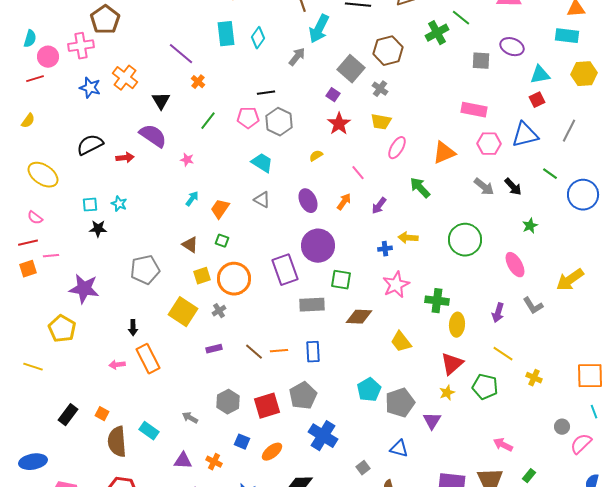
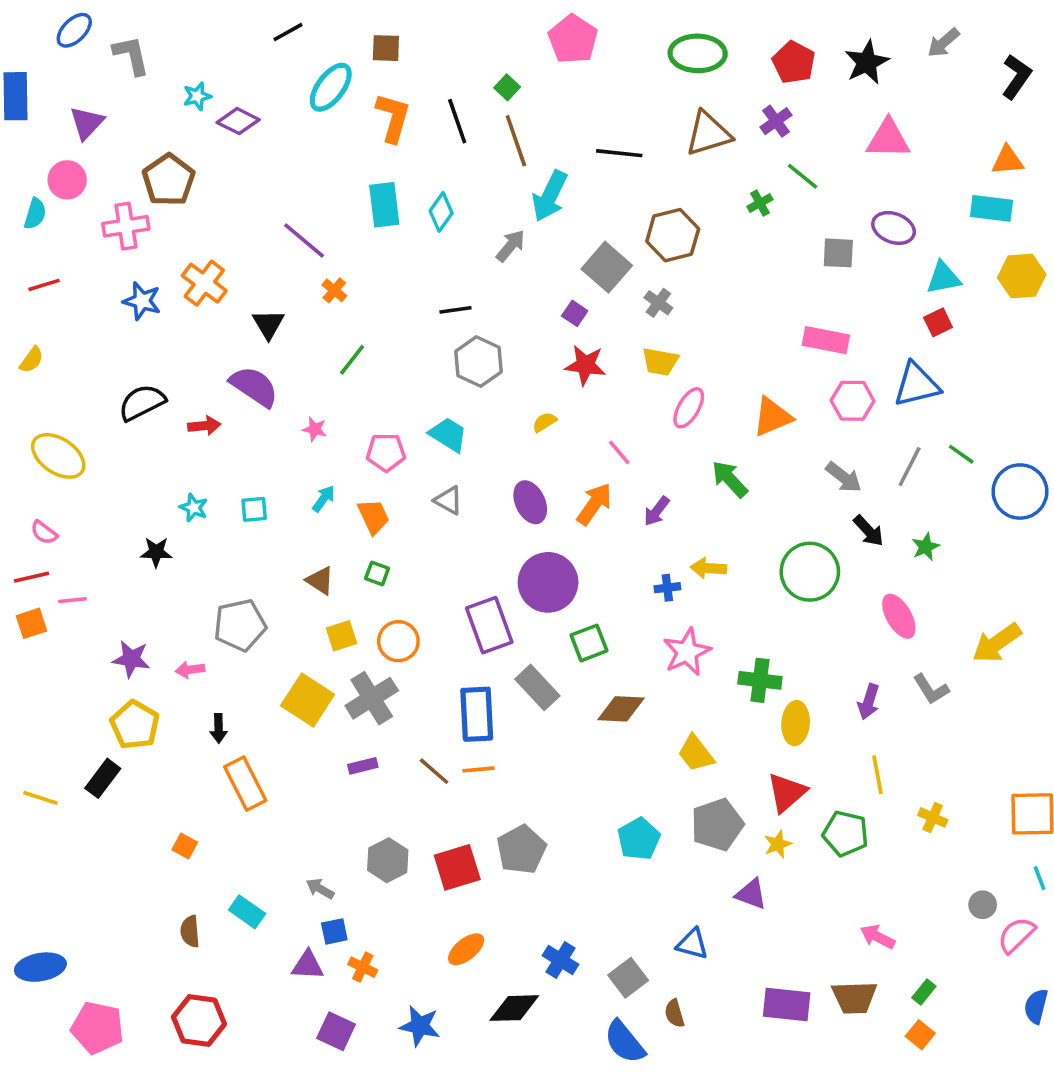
green cross: (437, 33) -> (760, 203), size x0.6
pink circle: (48, 57) -> (67, 180), moved
pink pentagon: (248, 118) -> (386, 452), moved
red star: (339, 124) -> (585, 365), turned -30
gray line: (569, 131) -> (910, 467), moved
black arrow: (513, 187) -> (869, 531), moved
orange arrow: (344, 202) -> (594, 504), size x1.4
cyan square: (90, 205) -> (254, 509), moved
orange trapezoid: (220, 209) -> (373, 516), turned 120
orange circle: (234, 279) -> (398, 641), size x0.7
green square: (341, 280) -> (589, 643), turned -30
purple star: (84, 289) -> (131, 659), size x0.7
gray rectangle: (312, 305) -> (537, 687), turned 50
gray cross: (219, 311) -> (372, 698), size x2.0
yellow pentagon: (62, 329) -> (135, 725), moved
blue rectangle: (313, 352) -> (477, 714), moved, size x1.4
yellow line: (503, 354) -> (878, 775), turned 45
pink arrow: (117, 365) -> (190, 670), moved
gray pentagon: (400, 403) -> (717, 825), moved
orange square: (102, 414) -> (185, 846), moved
black rectangle: (68, 415) -> (103, 778), moved
purple triangle: (432, 421) -> (751, 894), turned -42
blue cross: (323, 436) -> (560, 960), moved, size x0.7
brown semicircle: (117, 442) -> (190, 931), size x0.6
blue square: (242, 442) -> (334, 931), moved, turned -35
gray square: (363, 468) -> (628, 978), size x1.5

